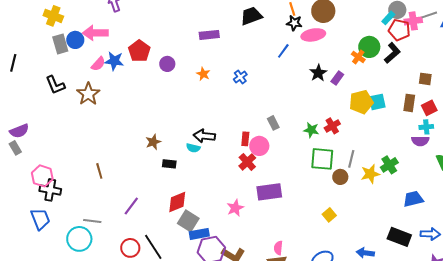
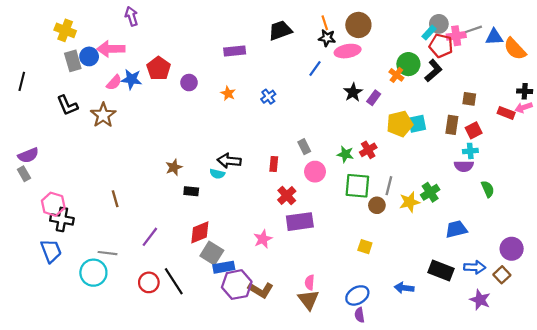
pink circle: (259, 146) -> (315, 172), moved
red cross: (247, 162) -> (287, 196), moved
yellow square: (329, 215) -> (365, 247), turned -32

